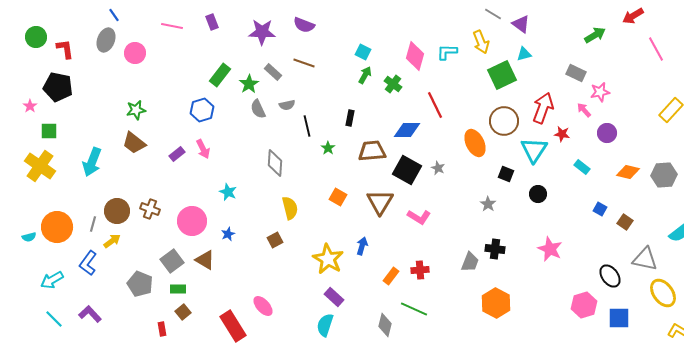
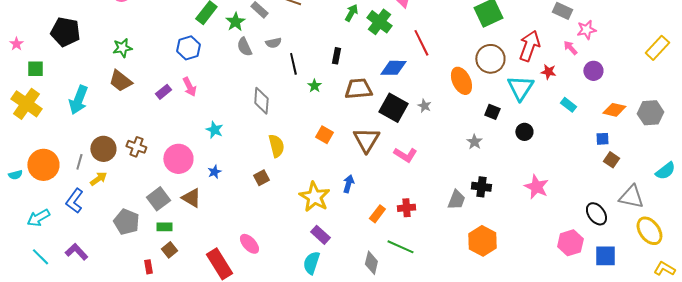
green cross: (393, 84) -> (379, 22), size x1.4
black pentagon: (58, 87) -> (65, 32), moved
blue square: (600, 209) -> (602, 139), moved, turned -32

